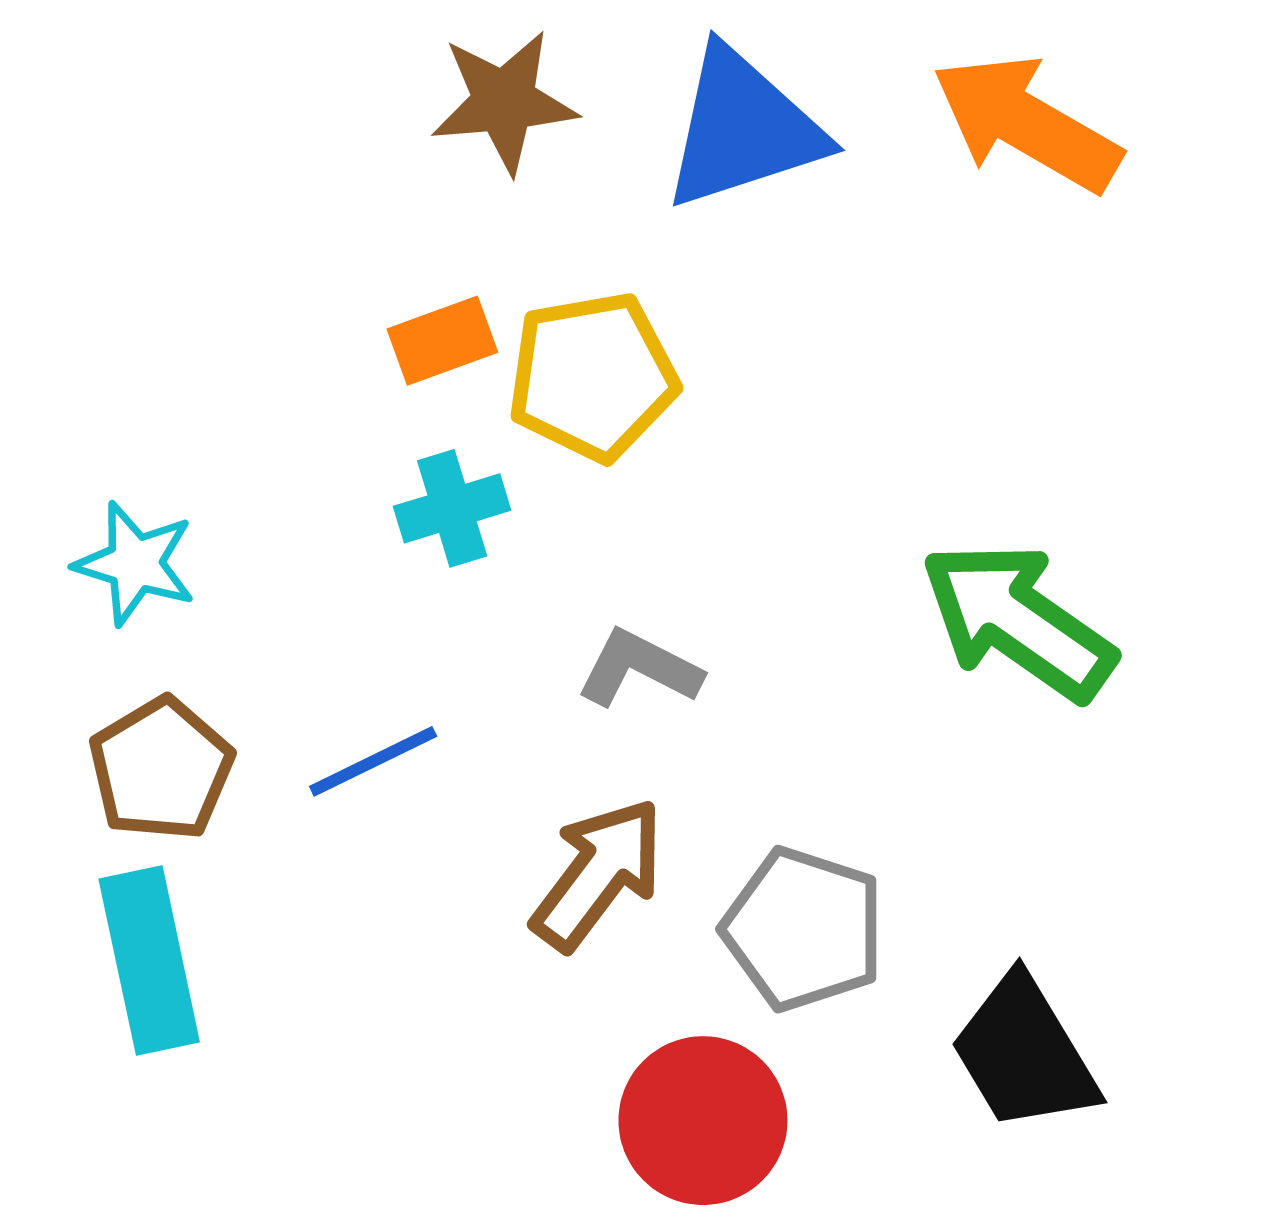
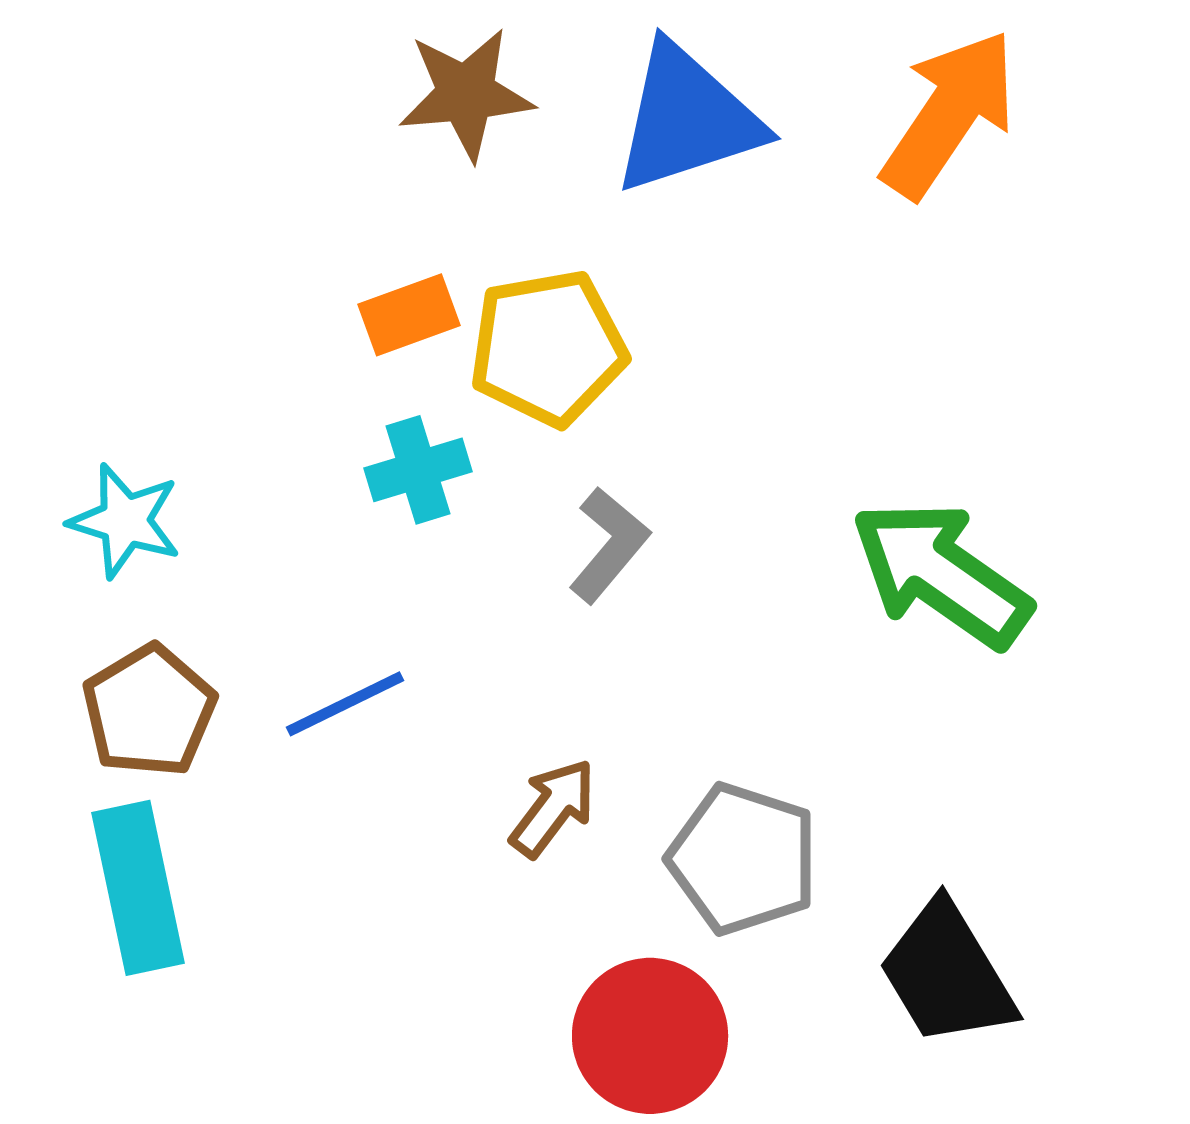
orange arrow: (1026, 123) -> (949, 114), turned 94
gray L-shape: (639, 668) -> (609, 545), moved, turned 103
brown arrow: (598, 874) -> (553, 808), size x0.7

